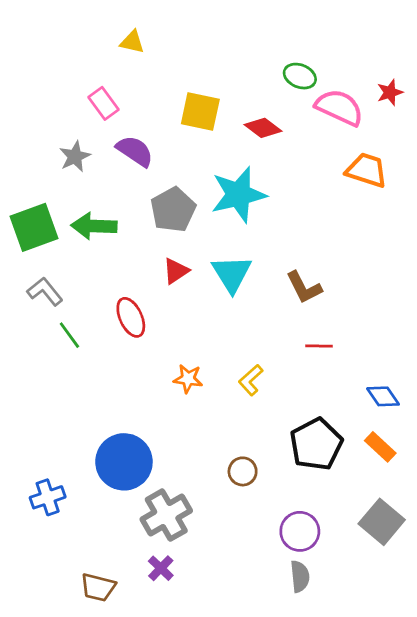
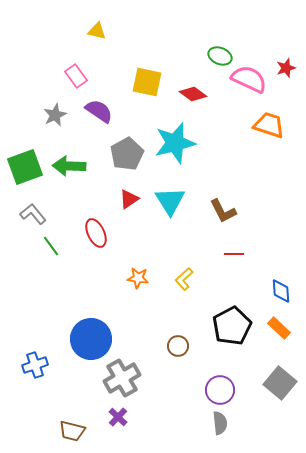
blue diamond: (383, 396) -> (281, 291), turned 30

